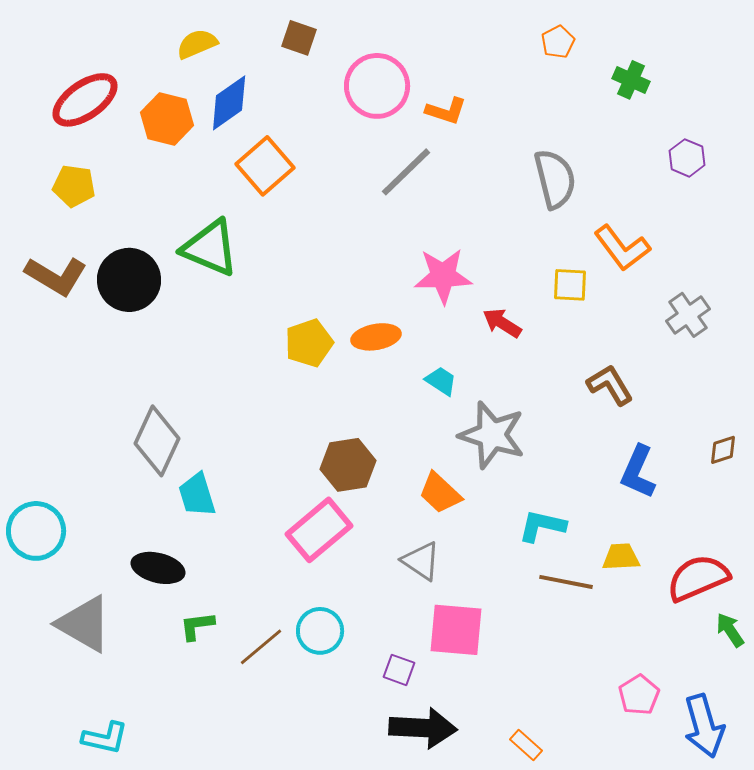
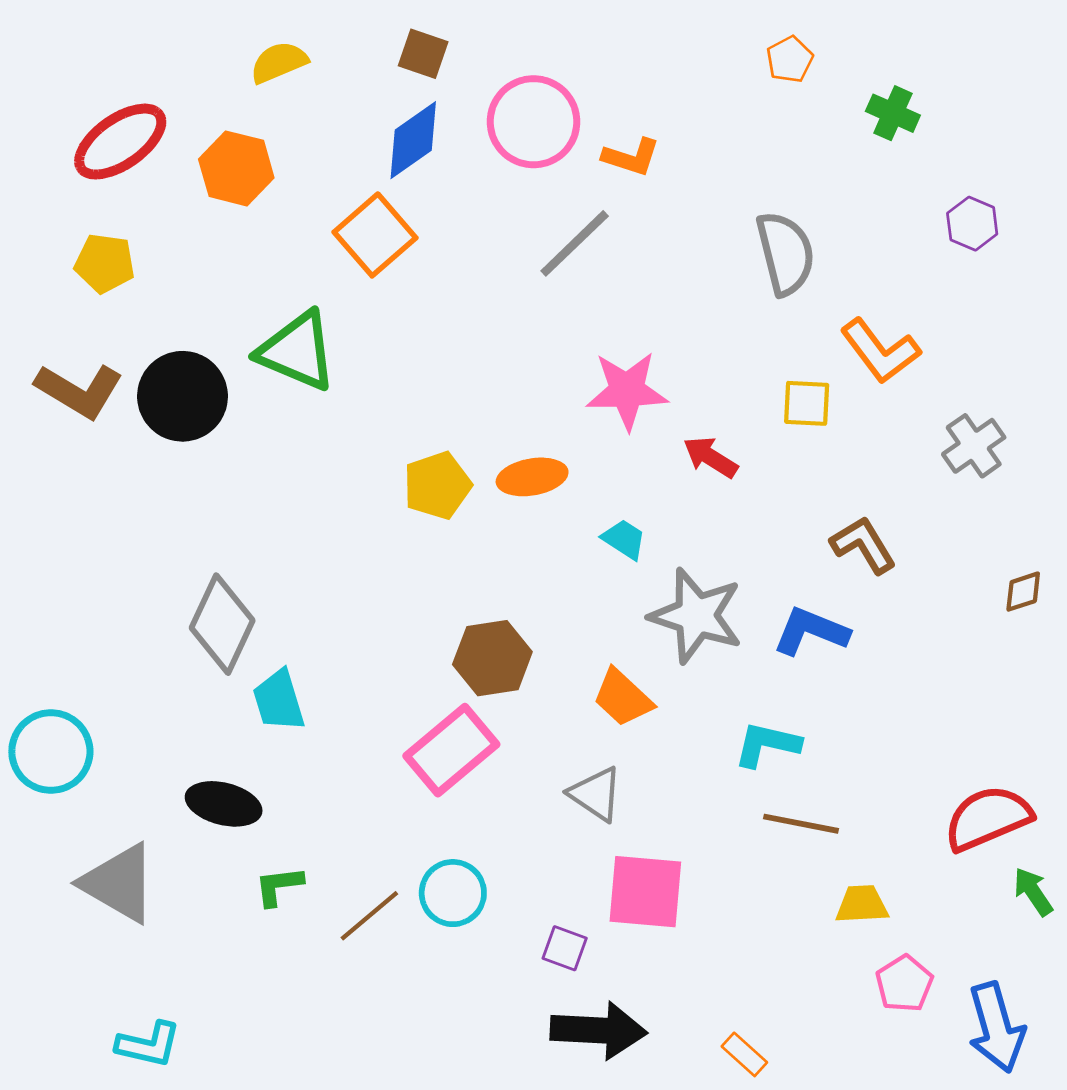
blue diamond: (229, 103) -> (413, 140), moved
brown diamond: (723, 450) -> (1023, 592), moved
blue L-shape: (638, 472) -> (811, 631), moved, turned 88
yellow trapezoid: (621, 557) -> (862, 904), moved

